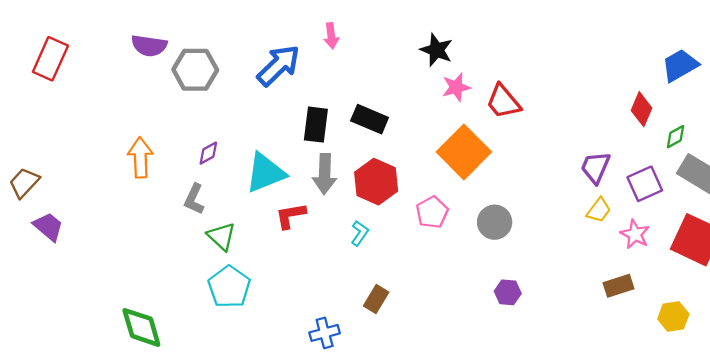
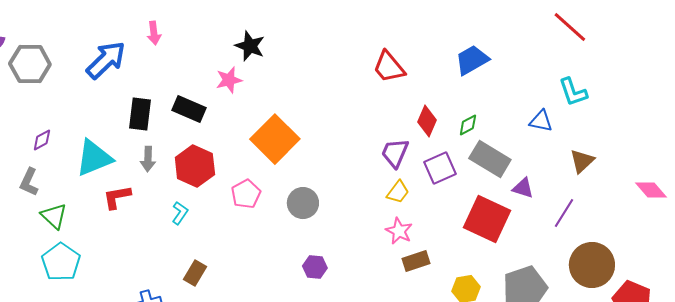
pink star: (456, 87) -> (229, 80), moved
red trapezoid: (503, 102) -> (389, 67), moved
red diamond: (642, 109) -> (427, 121), moved
gray arrow: (325, 174) -> (148, 159), size x0.7
pink star: (635, 234) -> (399, 231), moved

